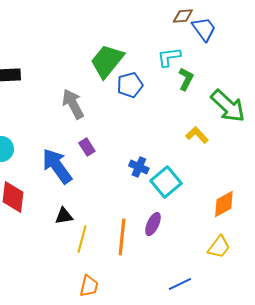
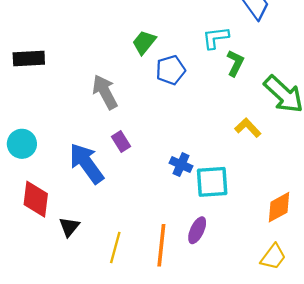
green trapezoid: (107, 61) -> (144, 42), size x0.6
cyan square: (166, 182) -> (212, 182), turned 36
black triangle: (64, 216) -> (69, 227), moved, turned -42

